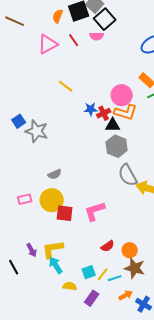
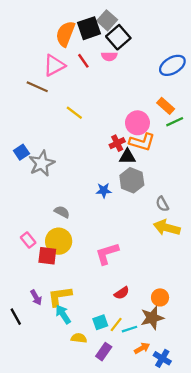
orange semicircle: (58, 16) -> (65, 34), size x1.6
brown line: (15, 21) -> (37, 87), moved
blue star: (91, 109) -> (104, 190), moved
gray star: (37, 131) -> (42, 163), turned 30
gray semicircle: (55, 174) -> (62, 212), turned -128
gray semicircle: (128, 175) -> (162, 204), moved, size x0.6
pink rectangle: (25, 199) -> (28, 240), turned 64
red square: (65, 213) -> (47, 256), moved
orange circle: (130, 250) -> (160, 297), moved
brown star: (135, 268) -> (152, 318), turned -30

